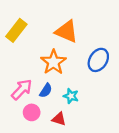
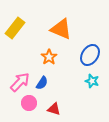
orange star: (53, 62) -> (49, 57), size x0.7
cyan star: (71, 96) -> (92, 81), moved

